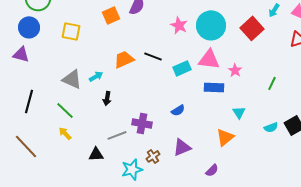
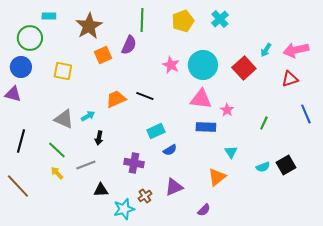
cyan rectangle: (182, 68) -> (156, 131), moved
gray line: (117, 135) -> (86, 165), moved
black triangle: (96, 154) -> (101, 190), moved

